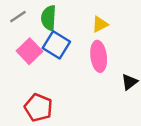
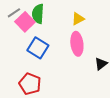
blue square: (56, 45) -> (38, 48), moved
pink square: (29, 51) -> (25, 22), moved

